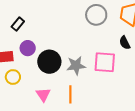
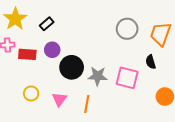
yellow circle: (13, 77) -> (31, 93), moved

